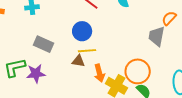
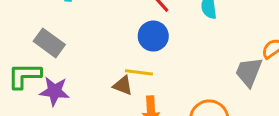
blue circle: (82, 31) -> (153, 36), moved
gray rectangle: (44, 44) -> (49, 43), moved

